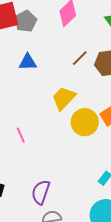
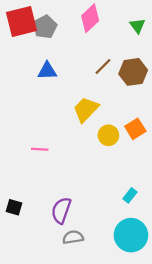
yellow circle: (85, 122) -> (108, 135), size x0.7
pink line: (21, 135) -> (40, 149), turned -63

